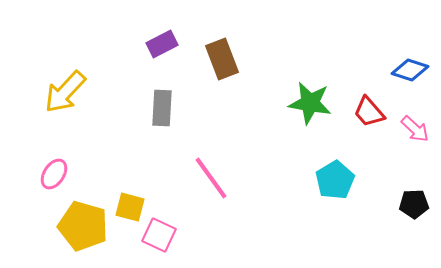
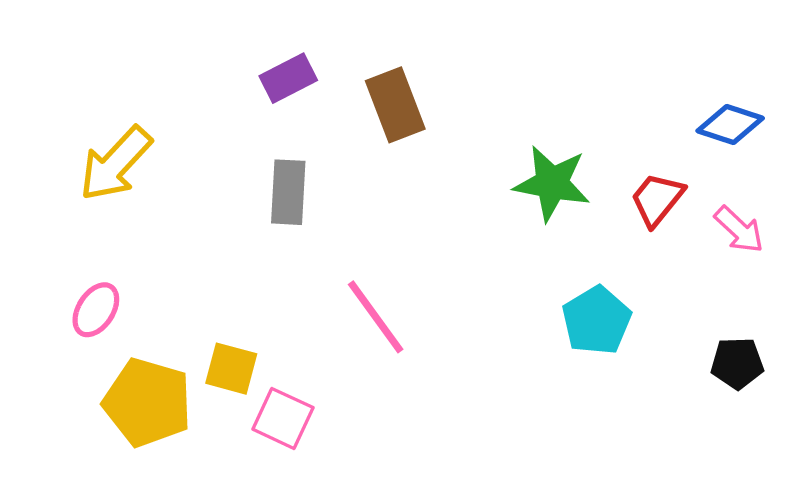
red trapezoid: (369, 112) -> (657, 199), turned 80

